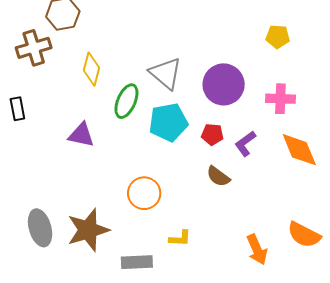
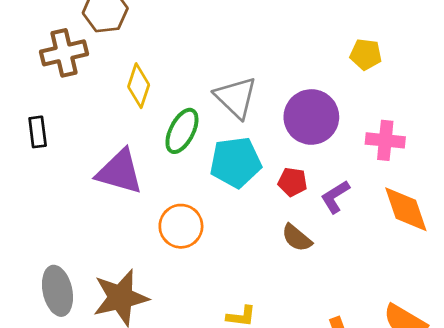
yellow pentagon: (278, 37) -> (366, 54), moved
purple triangle: (81, 135) -> (120, 172), size x1.4
orange circle: (144, 193) -> (181, 226), moved

